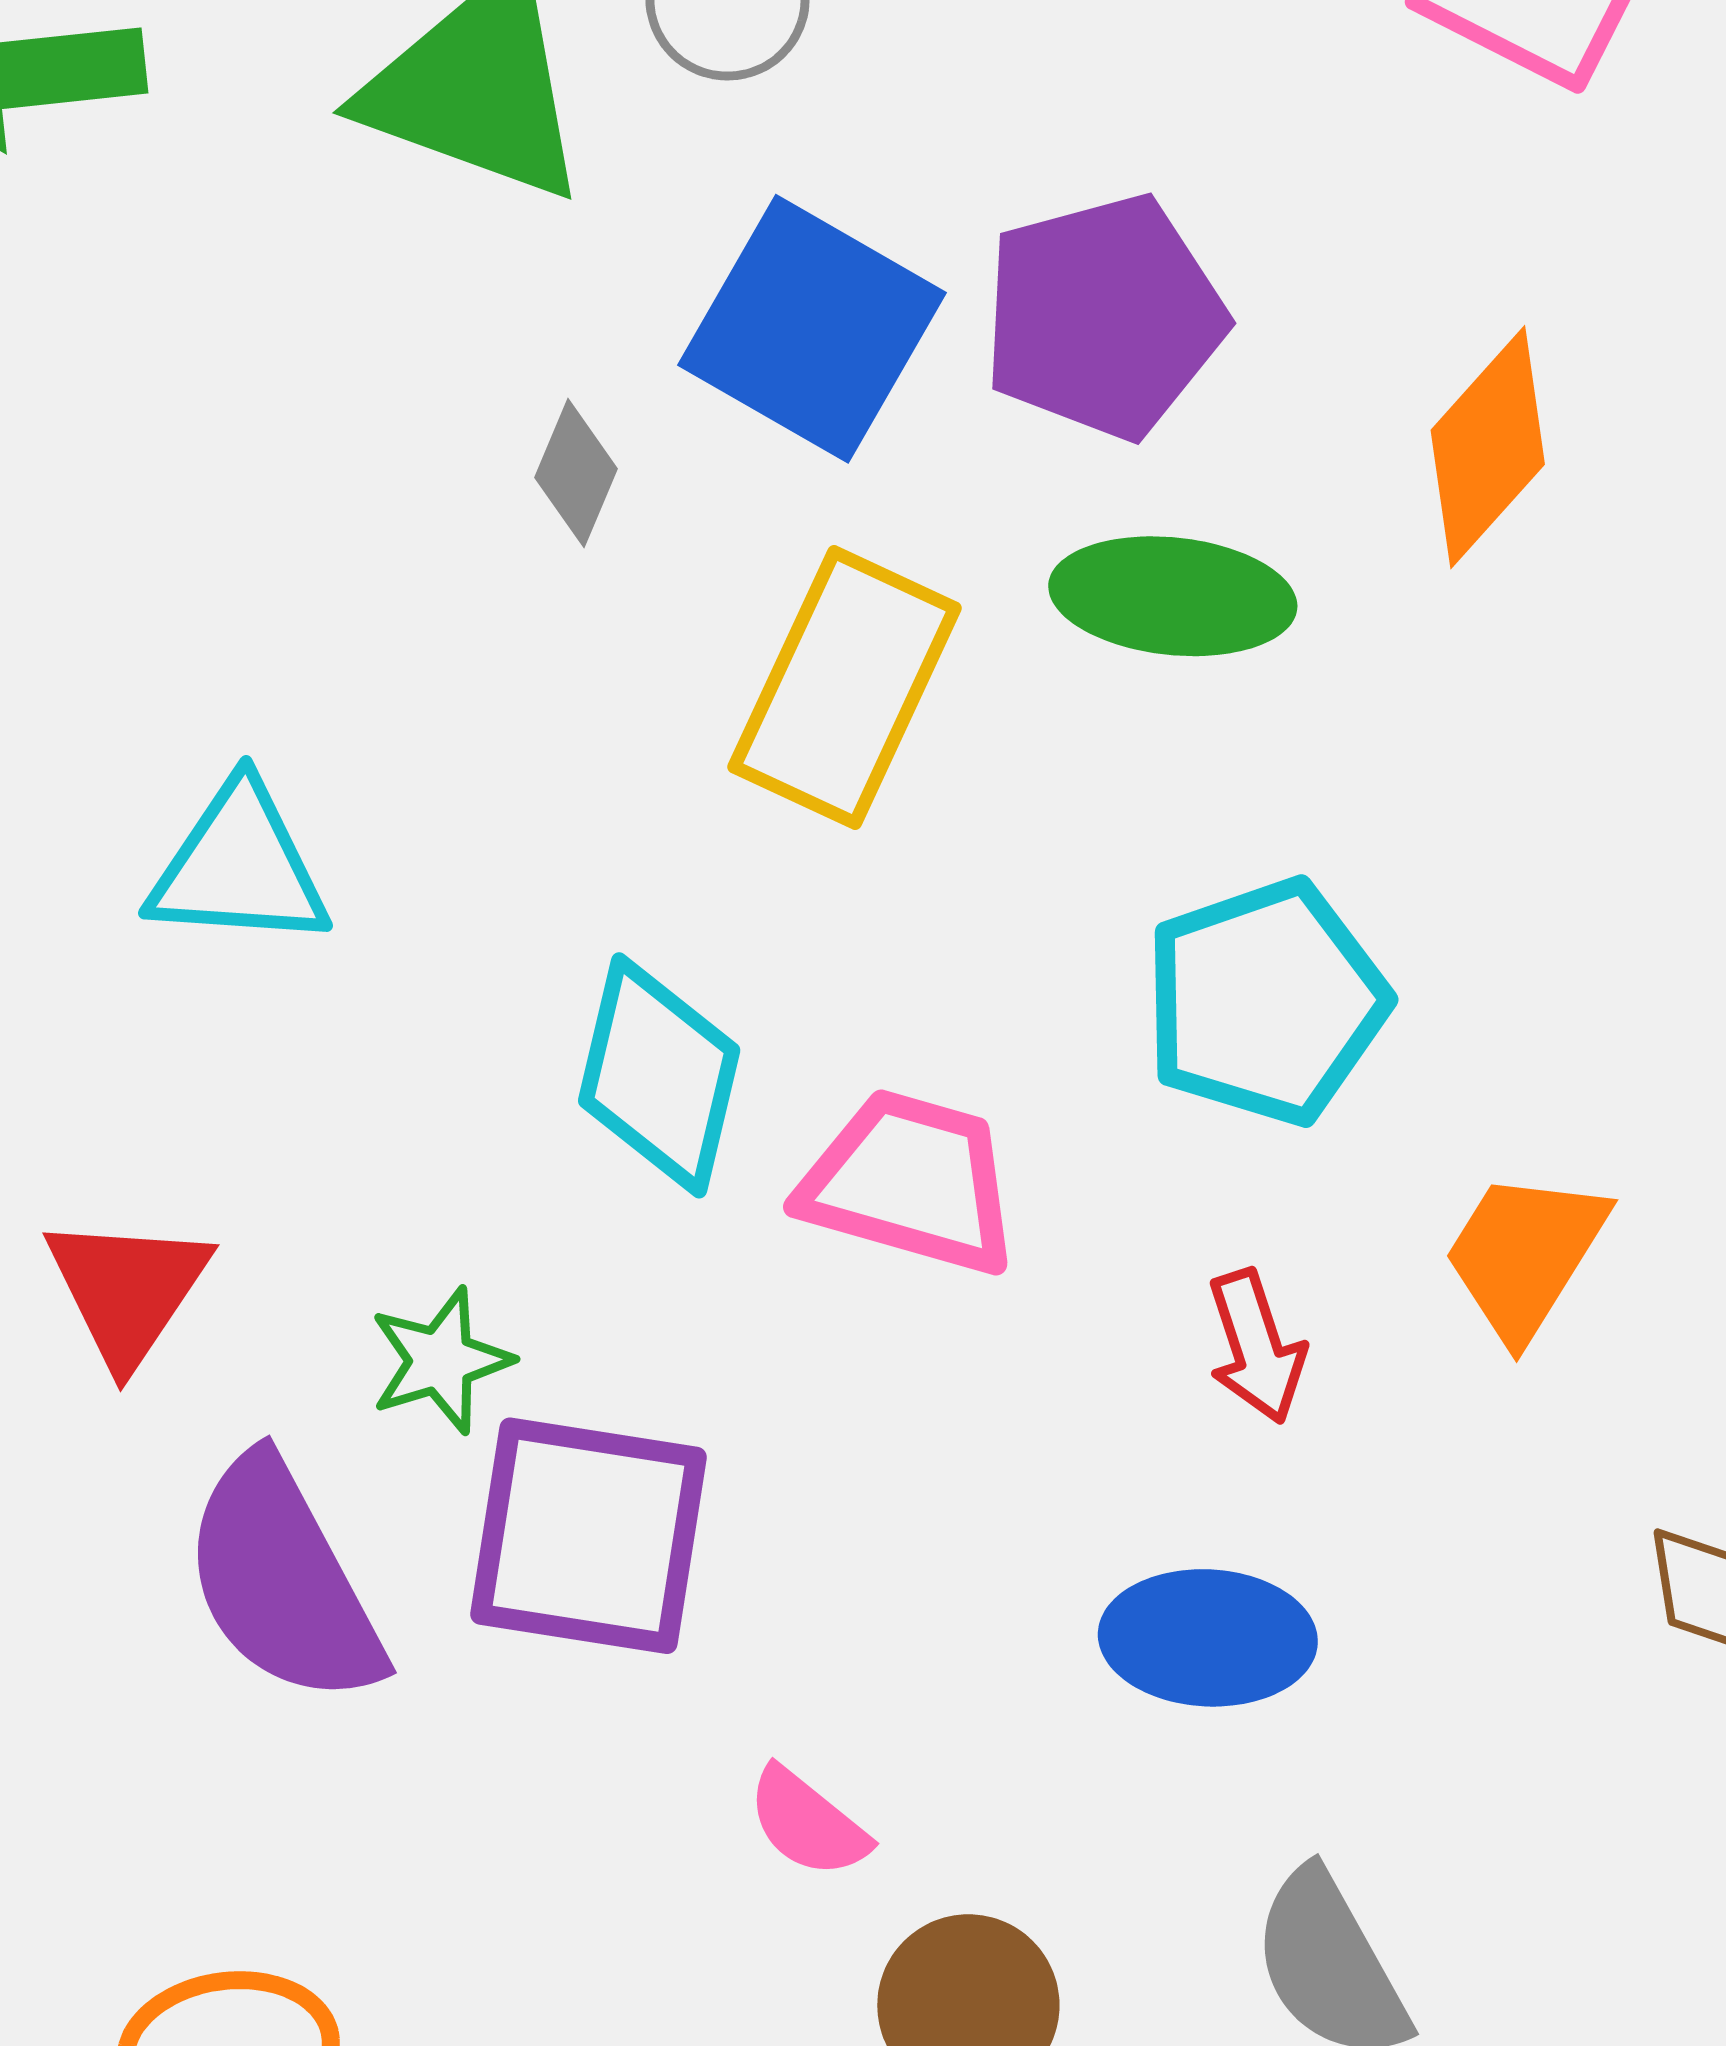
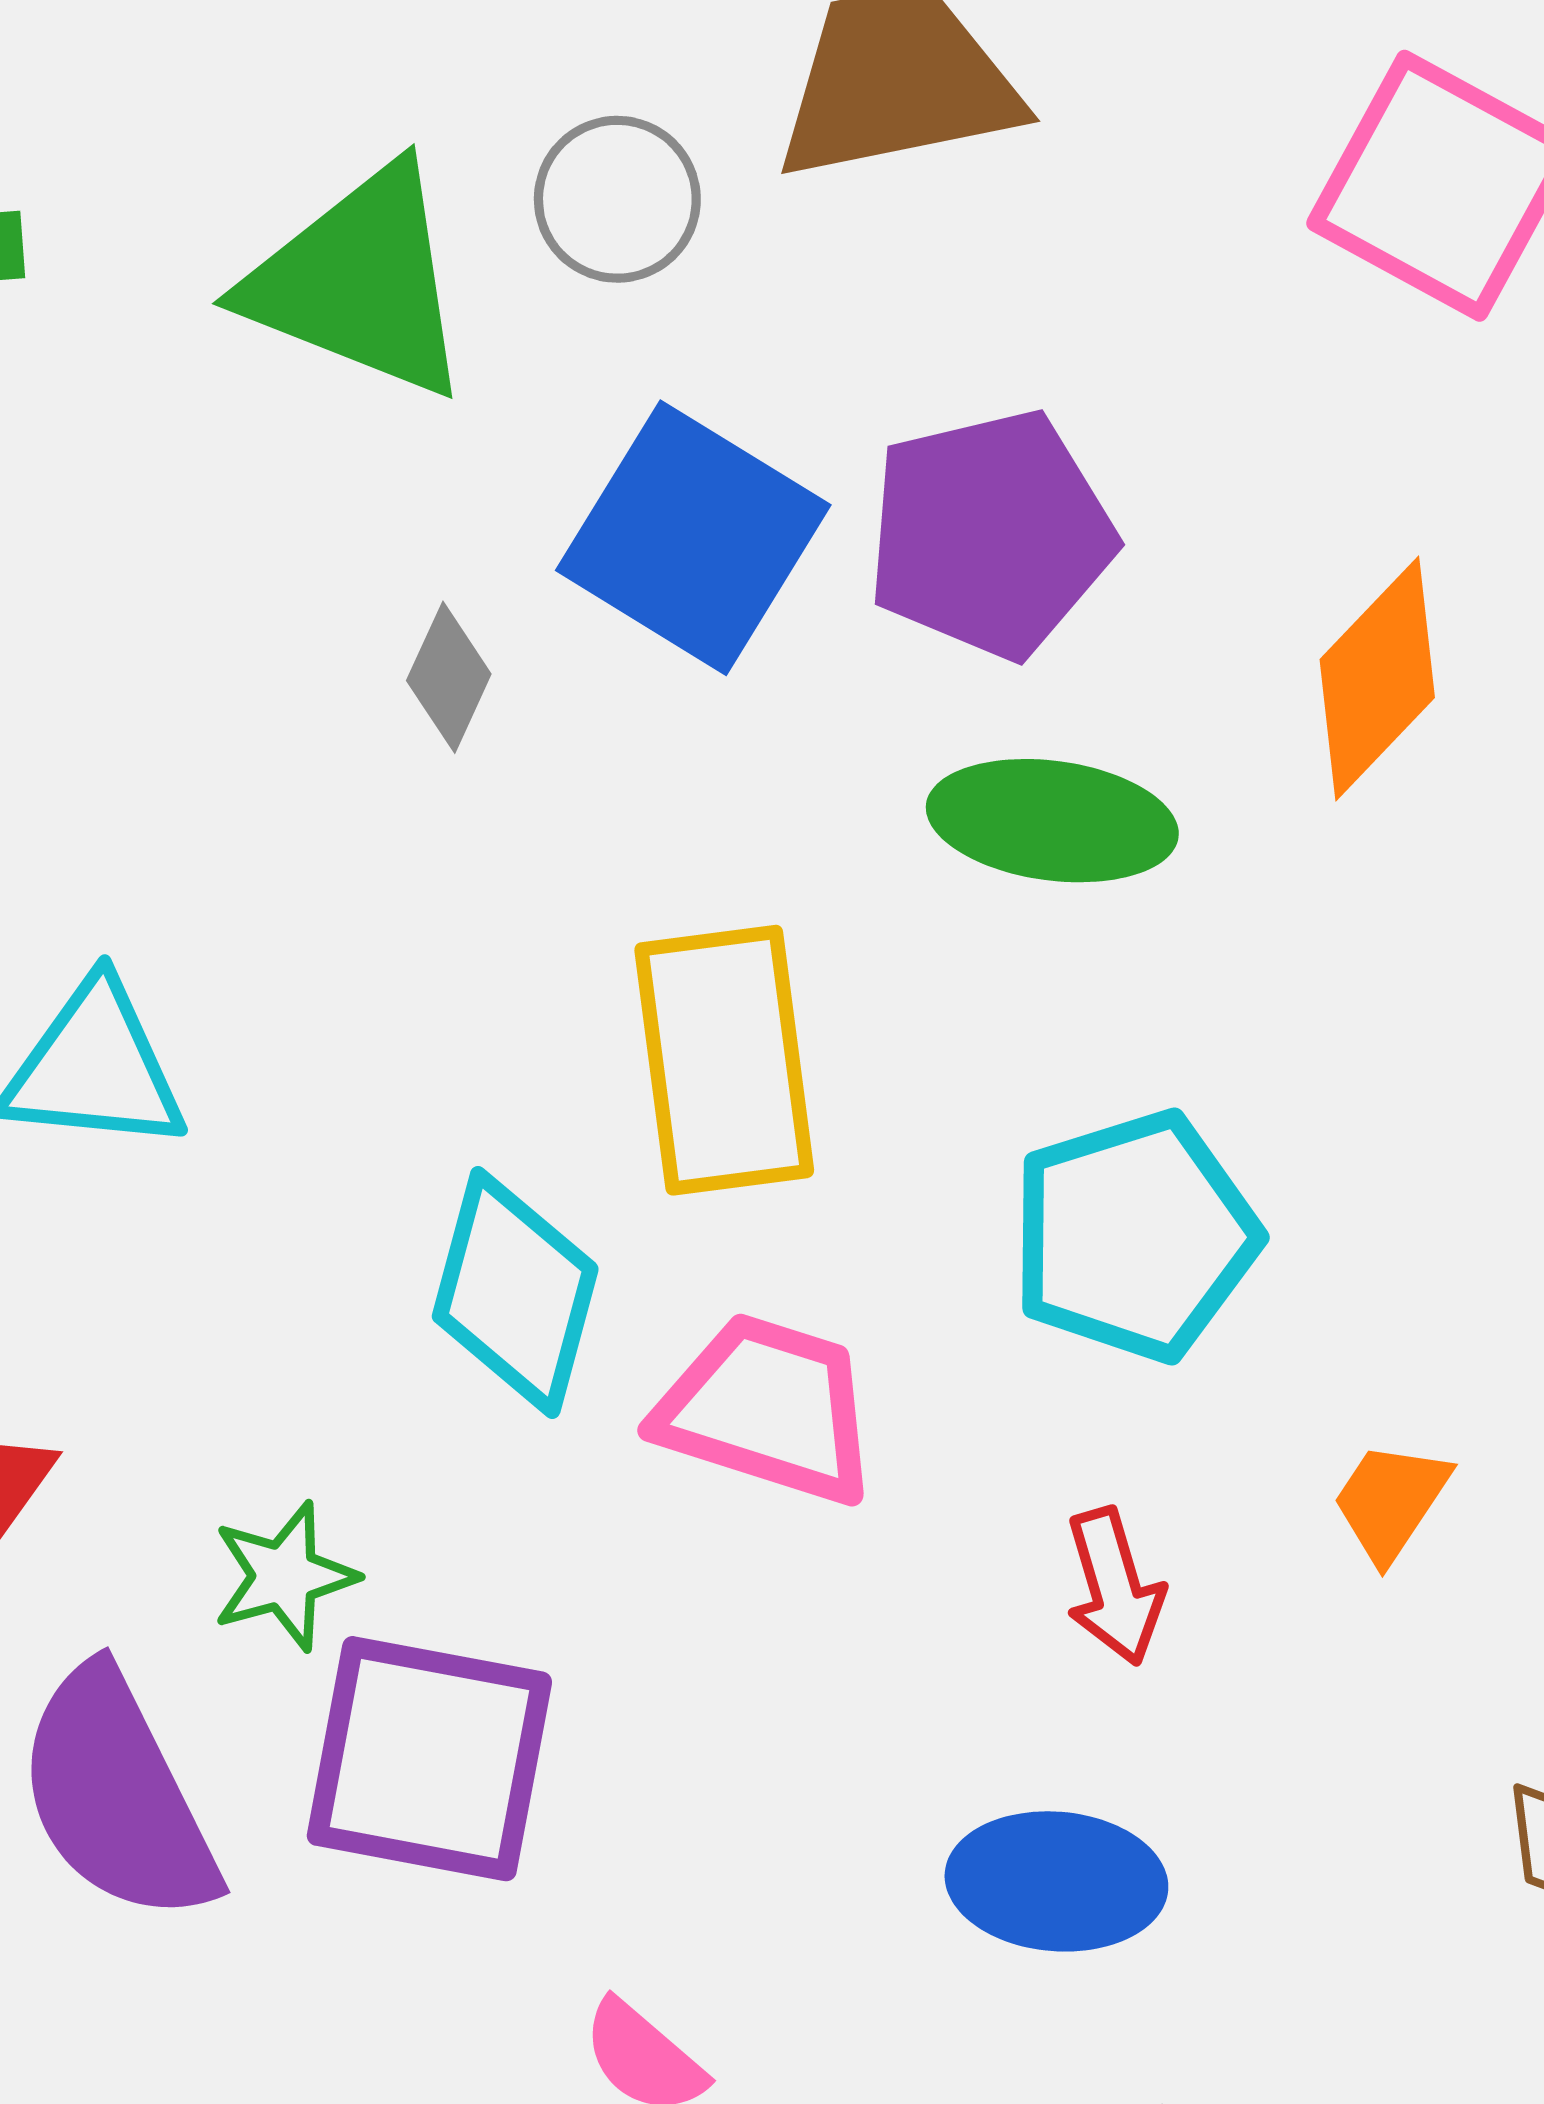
yellow rectangle: (845, 688) -> (724, 1060), moved, turned -34
orange trapezoid: (1525, 1255) -> (1391, 1501), size x0.7

